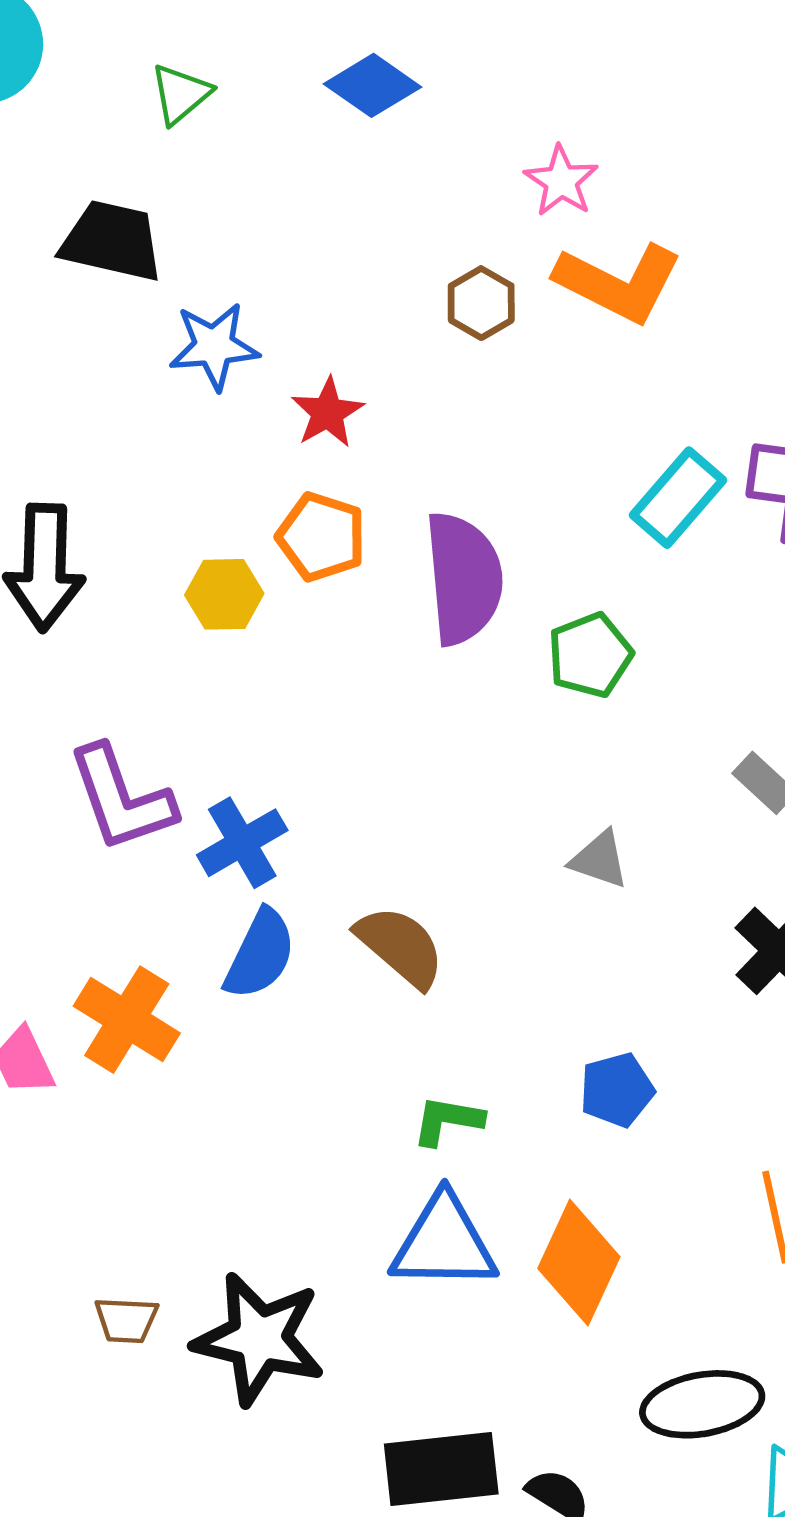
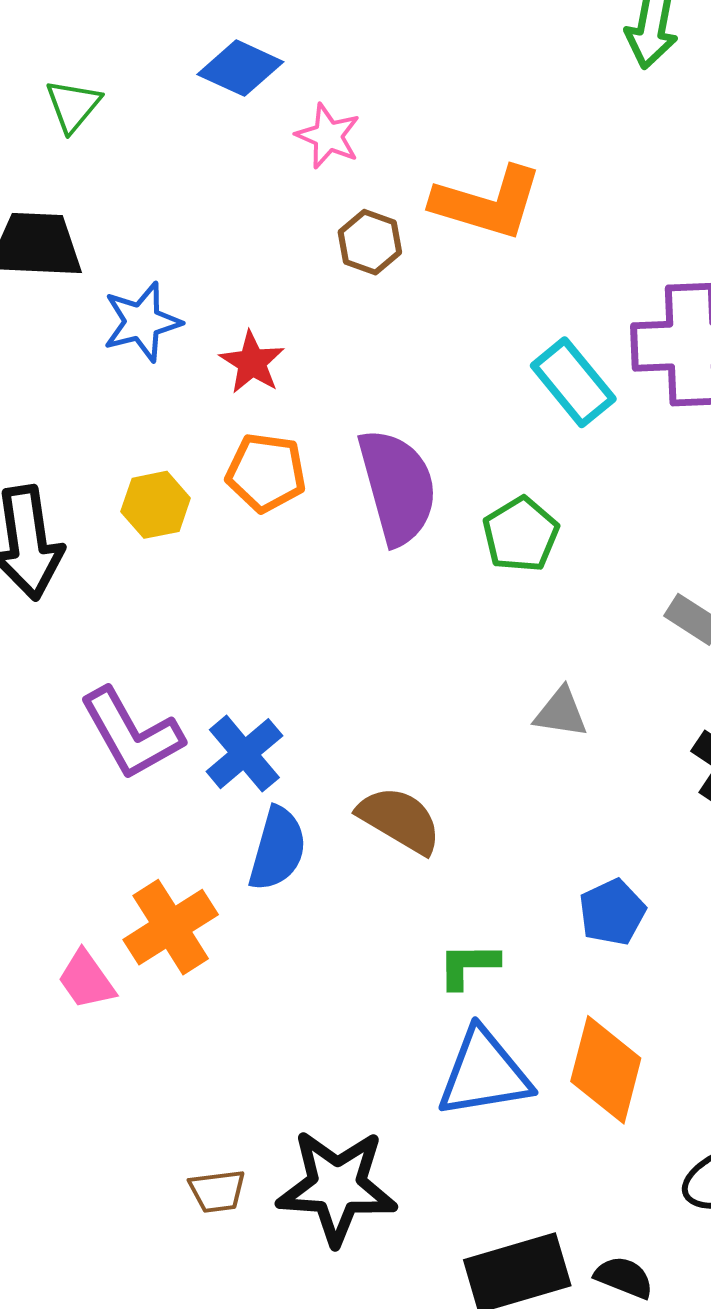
pink star: (561, 181) -> (328, 136), moved
cyan rectangle: (678, 498) -> (573, 382), turned -70
yellow hexagon: (224, 594) -> (156, 505), moved
orange cross: (127, 1020) -> (171, 927), turned 36

